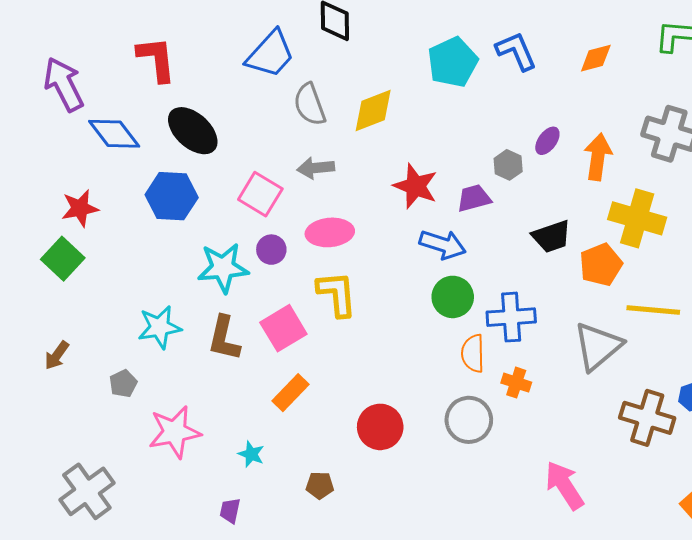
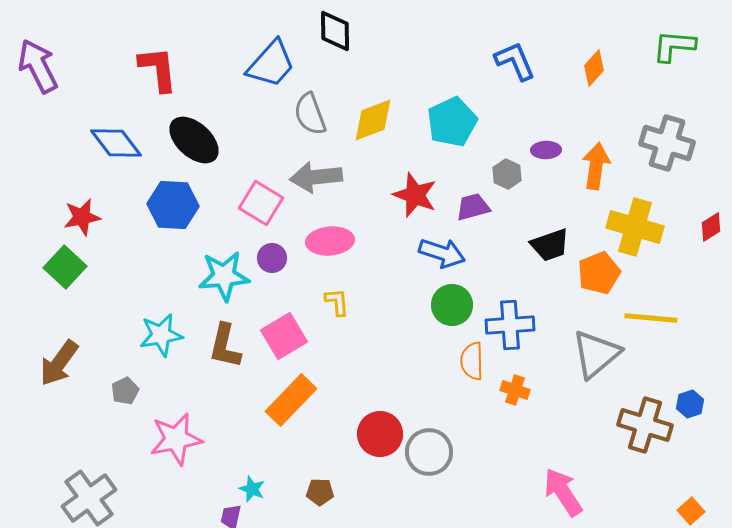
orange diamond: (596, 58) -> (594, 68), turned -33
cyan pentagon: (453, 62) -> (452, 122), moved
purple arrow: (64, 84) -> (38, 66), moved
purple ellipse: (547, 141) -> (546, 150), turned 52
gray arrow: (316, 168) -> (316, 177), size x1.4
yellow L-shape: (337, 294) -> (337, 302), size x0.6
brown arrow: (57, 355) -> (59, 363), size x1.6
orange rectangle: (290, 393) -> (291, 400), size x1.4
gray circle: (469, 420) -> (429, 452), moved
cyan star: (251, 454) -> (252, 489), moved

